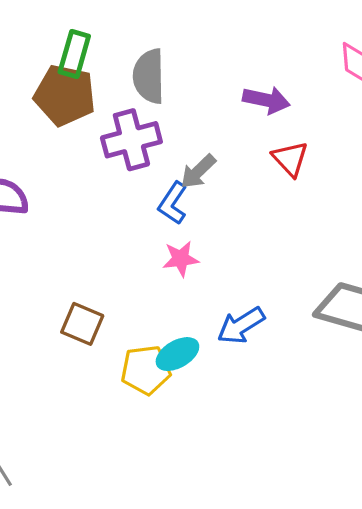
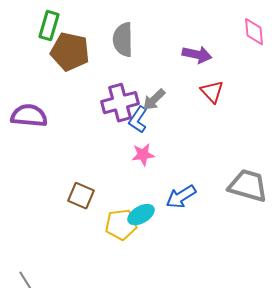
green rectangle: (74, 54) -> (49, 26), moved
purple cross: (131, 140) -> (120, 103), moved

